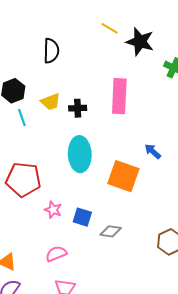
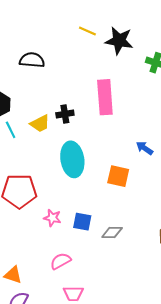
black semicircle: (51, 51) -> (32, 60), turned -80
yellow trapezoid: (50, 102) -> (40, 124), moved
orange square: (123, 176) -> (118, 176), size x0.7

